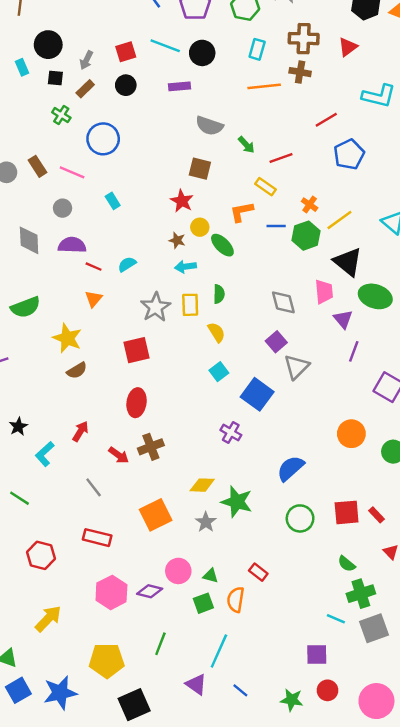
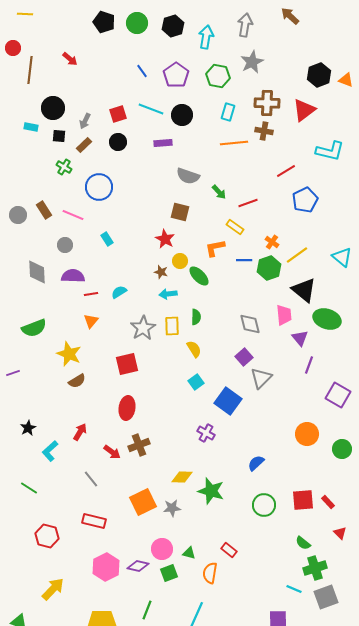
red triangle: (348, 47) -> (304, 110), size x1.4
cyan rectangle: (22, 67) -> (31, 127), turned -56
red line: (94, 267) -> (91, 294), turned -32
blue semicircle: (290, 468) -> (256, 463), size x0.7
gray star: (206, 522) -> (172, 508), moved, turned 30
green square: (203, 603) -> (169, 573), moved

